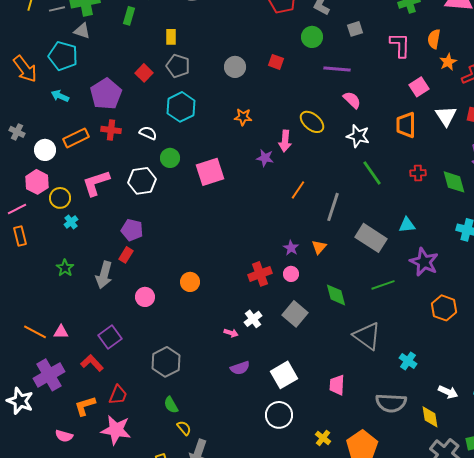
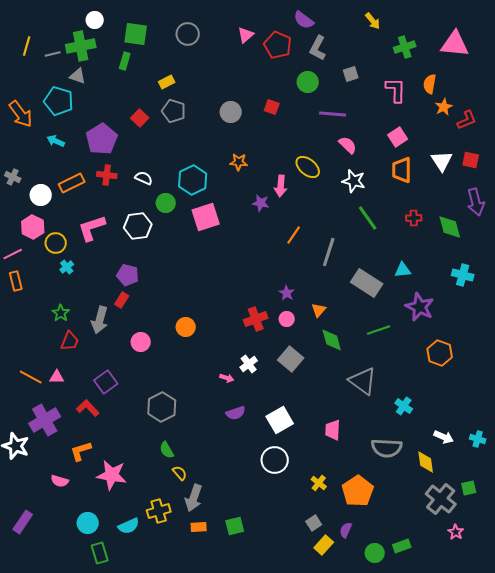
yellow rectangle: (171, 37) -> (167, 82), turned 63
pink square: (419, 87) -> (398, 137), moved
cyan hexagon: (181, 107) -> (193, 180), moved
orange triangle: (319, 247) -> (319, 310), moved
red trapezoid: (118, 395) -> (70, 341), moved

